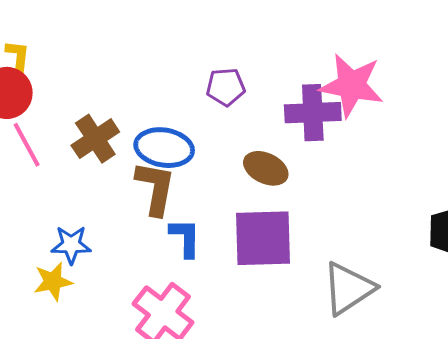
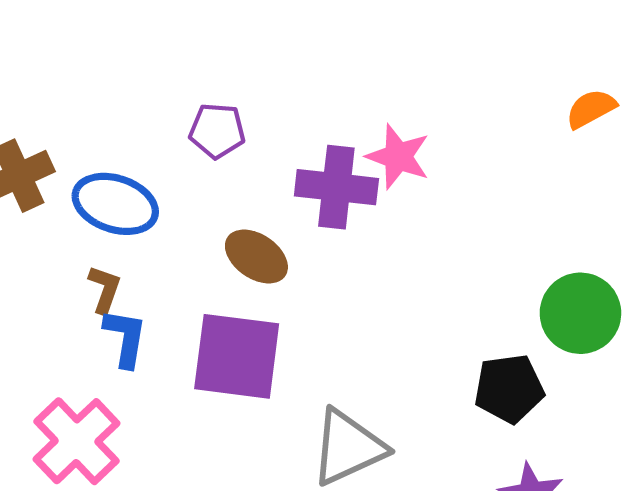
pink star: (352, 85) -> (398, 157), size x0.7
brown L-shape: (155, 188) -> (105, 289), moved, size x0.6

